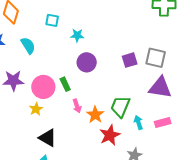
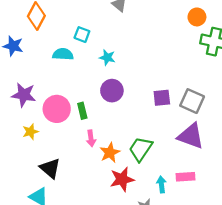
cyan semicircle: (28, 45) -> (63, 54), moved, turned -66
yellow star: (36, 109) -> (30, 132), moved
cyan arrow: (138, 122) -> (161, 184), moved

